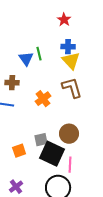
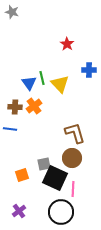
blue cross: (68, 47) -> (89, 70), moved
yellow triangle: (71, 61) -> (60, 84), moved
brown L-shape: (72, 88) -> (75, 133), moved
orange cross: (43, 99) -> (34, 106), moved

